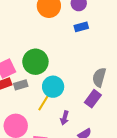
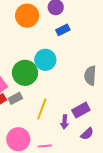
cyan circle: (53, 87) -> (45, 60), moved
purple rectangle: (93, 99) -> (81, 110), moved, turned 36

